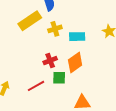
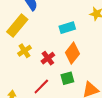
yellow cross: (55, 29) -> (24, 51), moved
green square: (59, 78) -> (67, 78), moved

